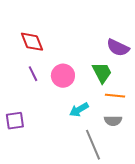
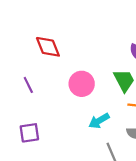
purple line: (33, 74) -> (28, 85), moved

